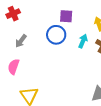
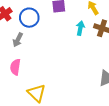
blue circle: (56, 35) -> (29, 18), moved

